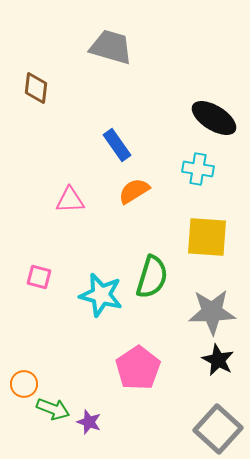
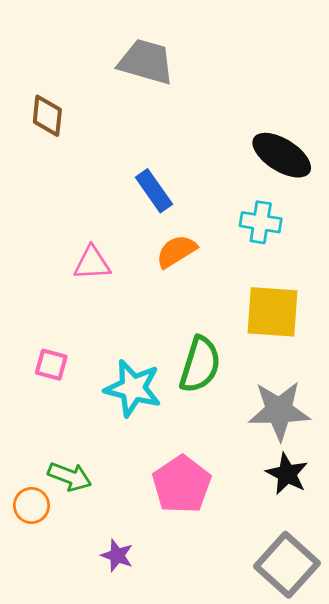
green arrow: (53, 409) -> (70, 476), moved

